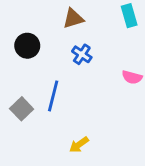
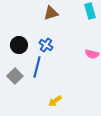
black circle: (27, 46) -> (19, 45), moved
blue cross: (82, 54) -> (46, 45), moved

